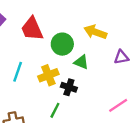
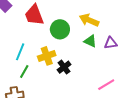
green triangle: (81, 62) -> (90, 41), moved
black cross: (69, 87) -> (64, 67), turned 32
green line: (55, 110) -> (24, 71), moved

